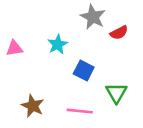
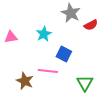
green triangle: (116, 93) -> (85, 83), moved
pink line: (80, 111) -> (48, 71), moved

